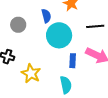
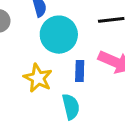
yellow star: (31, 73) -> (38, 78), moved

